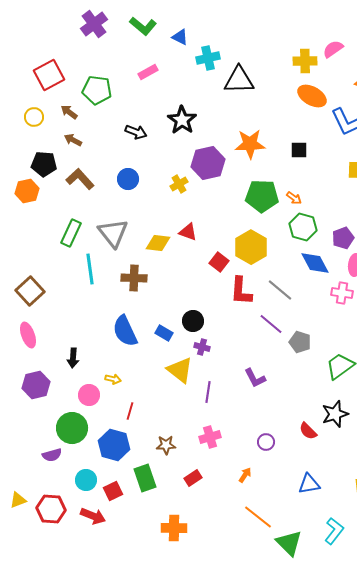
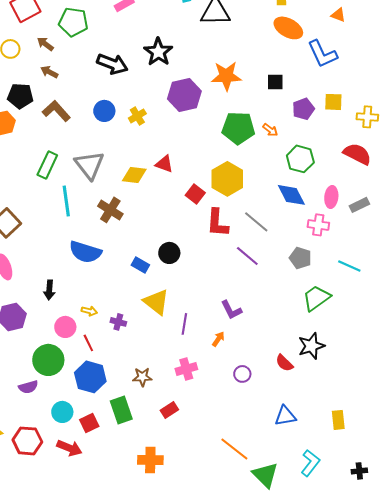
black arrow: (136, 132) -> (112, 64), size x1.4
yellow cross: (179, 184) -> (137, 116), moved
green hexagon: (303, 227) -> (300, 159), moved
purple pentagon: (343, 238) -> (303, 109), moved
brown cross: (134, 278) -> (110, 210), turned 30
blue semicircle: (125, 331) -> (85, 252), moved, turned -48
gray pentagon: (300, 342) -> (300, 258), moved
purple cross: (202, 347) -> (118, 322), moved
red line: (130, 411) -> (88, 343), moved, turned -42
orange arrow: (245, 475) -> (218, 339), moved

